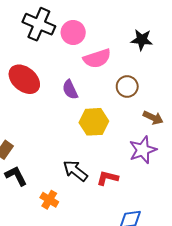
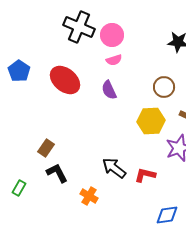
pink semicircle: (97, 58) -> (114, 60), moved, size x0.6
yellow hexagon: (94, 122) -> (151, 121), moved

